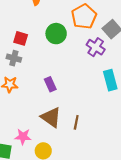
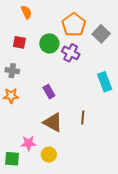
red square: (21, 38) -> (19, 42), moved
purple cross: (96, 47) -> (71, 53), moved
brown line: (76, 122) -> (83, 117), moved

